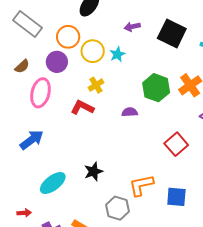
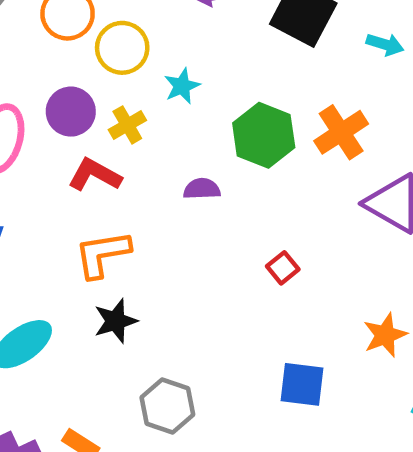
cyan star: (117, 54) -> (182, 86), moved
purple circle: (57, 62) -> (71, 112), moved
red square: (176, 144) -> (283, 268), moved, size x0.6
orange L-shape: (141, 185) -> (102, 254), moved

